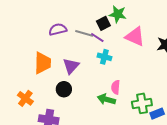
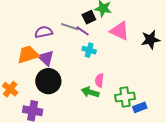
purple semicircle: (58, 29) -> (44, 32), moved
orange trapezoid: (43, 63) -> (28, 55), turned -110
purple triangle: (71, 66) -> (46, 58), moved, turned -30
black circle: (64, 89) -> (48, 81), size x1.6

